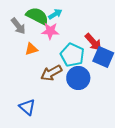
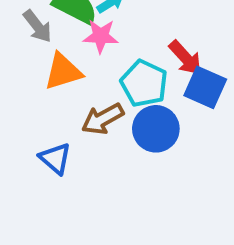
orange triangle: (31, 49) -> (63, 72), size x1.5
blue triangle: (27, 107) -> (55, 158), moved

